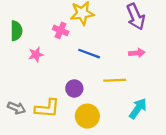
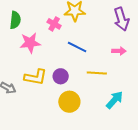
pink star: (36, 55) -> (30, 43), size x1.5
yellow L-shape: (47, 108) -> (36, 77), moved

